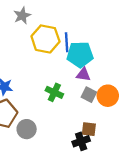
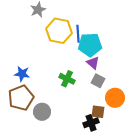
purple triangle: (83, 75) -> (93, 63), turned 32
orange circle: (108, 96) -> (115, 98), moved

